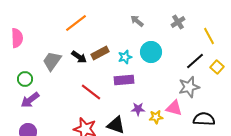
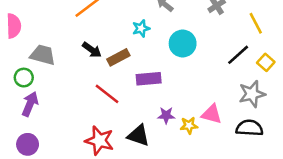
brown rectangle: (100, 53) -> (118, 57), moved
cyan star: (125, 57) -> (141, 28), moved
gray trapezoid: (52, 61) -> (43, 55), moved, turned 70
gray star: (189, 87) -> (252, 94), moved
purple arrow: (30, 100) -> (30, 104), turned 150

